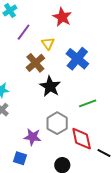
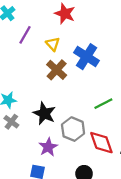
brown cross: (35, 63) -> (57, 70), moved
black star: (50, 86) -> (44, 114), moved
purple star: (32, 137) -> (48, 147), turned -30

